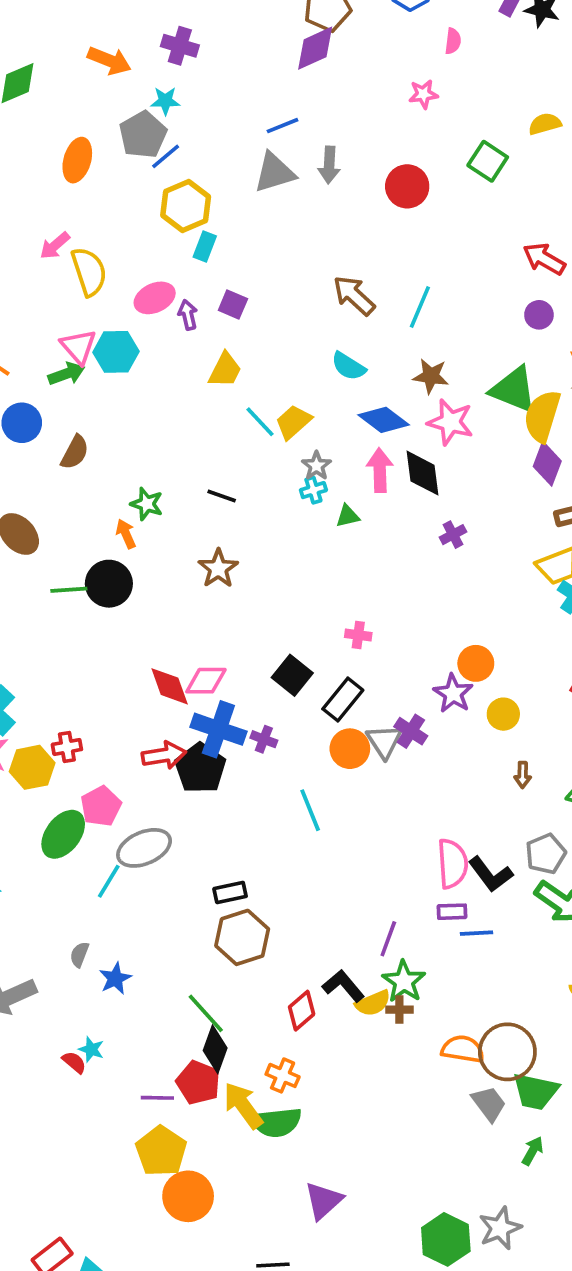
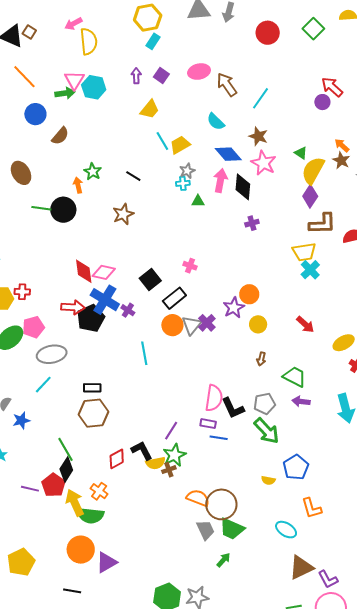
pink ellipse: (155, 298) -> (199, 72), moved
purple circle: (539, 315) -> (322, 102), moved
green triangle: (514, 390) -> (301, 153), size x0.5
cyan line: (109, 881) -> (43, 385), moved
brown cross: (399, 1010) -> (169, 470), turned -32
yellow pentagon: (161, 1151) -> (21, 562), moved
orange circle: (188, 1196) -> (81, 550), moved

